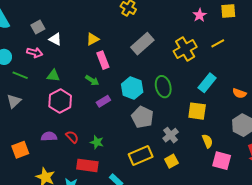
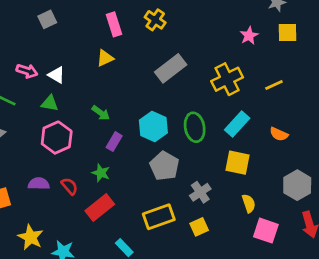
gray square: (38, 27) -> (47, 19), moved
white triangle: (55, 39) -> (56, 75), moved
yellow line: (218, 43) -> (274, 85), moved
pink rectangle: (103, 60) -> (114, 24), moved
cyan rectangle: (207, 83) -> (237, 124), moved
orange semicircle: (239, 93) -> (279, 134), moved
purple rectangle: (103, 101) -> (114, 142), turned -32
green star: (97, 142) -> (101, 173), moved
red rectangle: (87, 165) -> (100, 207), moved, turned -50

